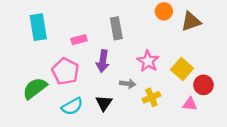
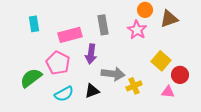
cyan rectangle: (38, 27) -> (34, 24), size x0.7
pink rectangle: (79, 40) -> (70, 35), size x1.6
pink star: (148, 61) -> (137, 30), moved
gray arrow: (128, 84) -> (113, 74), size x1.6
black triangle: (104, 103) -> (92, 91), turned 35

